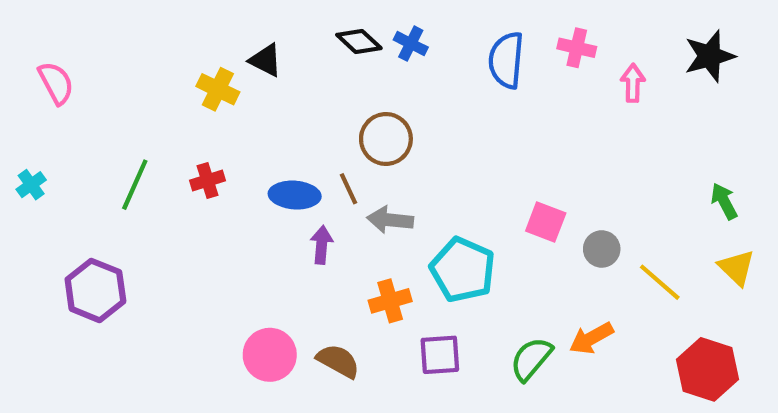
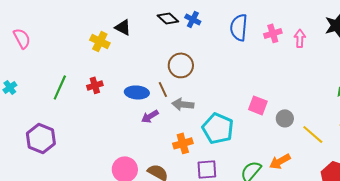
pink cross: (577, 48) -> (273, 33), moved, turned -30
purple arrow: (322, 245) -> (150, 116), turned -126

